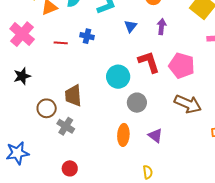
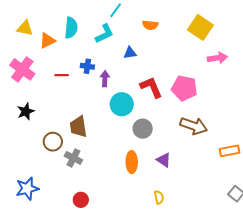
blue triangle: (131, 26) -> (130, 53), turned 48
purple arrow: (162, 27) -> (105, 79), moved

